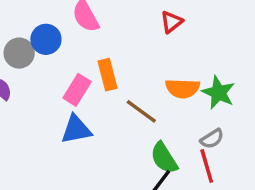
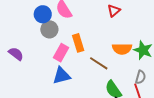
blue circle: (46, 39) -> (43, 14), moved
gray circle: (19, 53) -> (49, 29), moved
gray semicircle: (212, 139) -> (141, 77), turned -40

